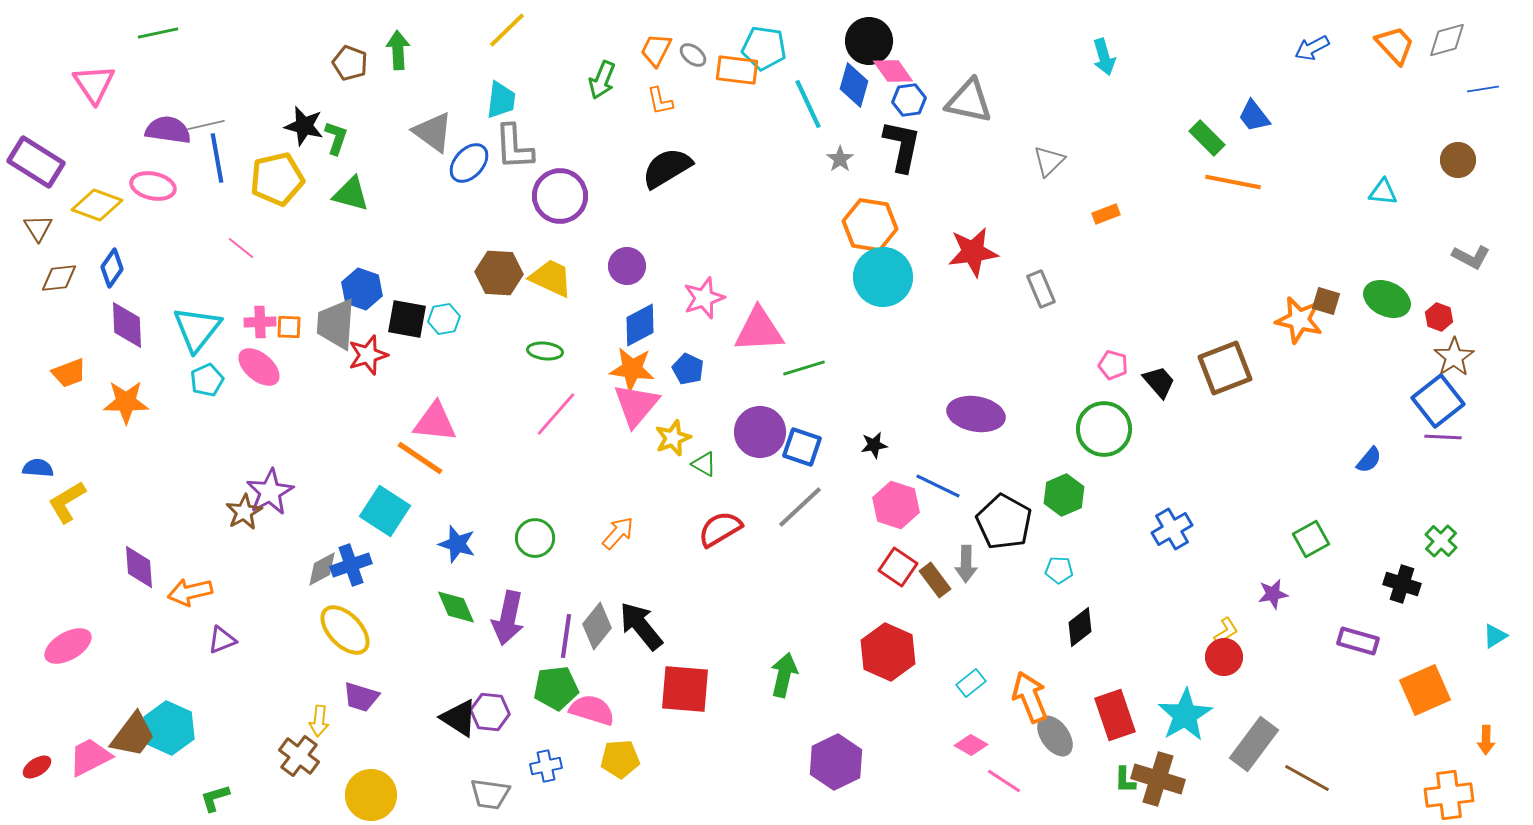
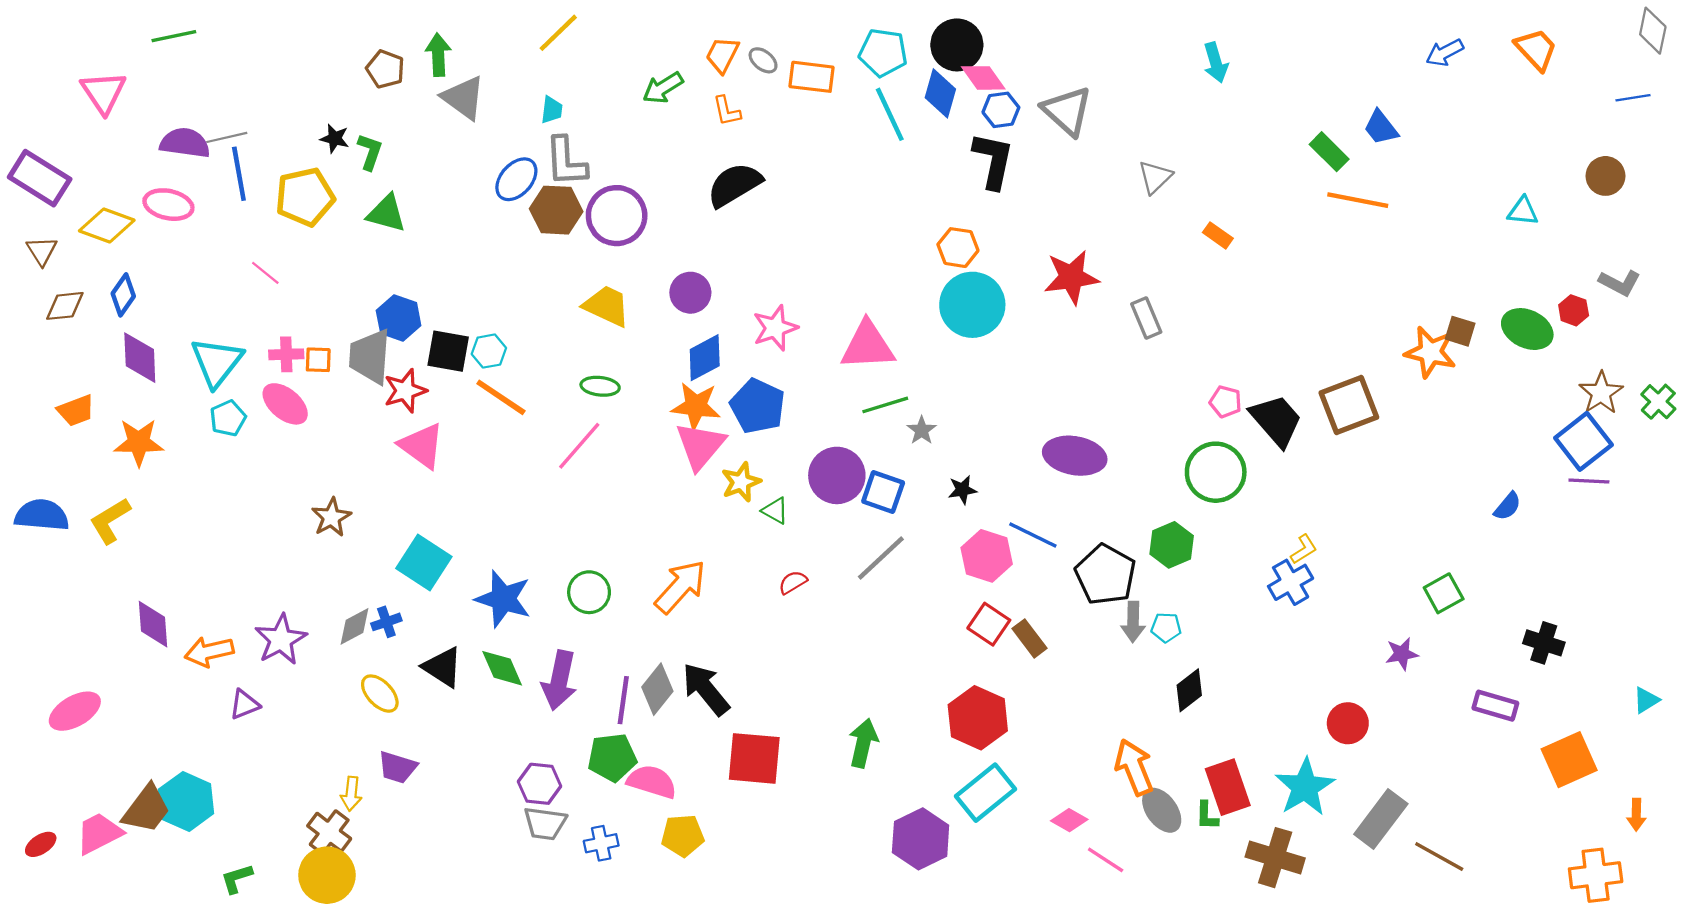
gray diamond: (1447, 40) -> (1653, 31), moved, turned -63
cyan pentagon: (764, 48) -> (883, 53), moved
green arrow: (602, 80) -> (663, 88), turned 36
cyan trapezoid: (501, 100) -> (552, 110), size x0.7
gray triangle: (969, 101) -> (1067, 111), turned 30
black star: (304, 126) -> (335, 139), size x0.7
gray triangle: (433, 132) -> (464, 98), moved
gray star: (840, 159) -> (922, 430), moved
orange rectangle: (1106, 214) -> (1218, 235), turned 56
orange hexagon: (870, 225) -> (958, 248), size x0.7
brown hexagon: (499, 273) -> (556, 210), moved
red hexagon: (1439, 317) -> (1574, 310), moved
pink triangle: (759, 330) -> (868, 346), moved
blue pentagon: (688, 369) -> (758, 406), size x1.6
black trapezoid: (1159, 382) -> (1276, 420), size x1.5
pink line: (556, 414) -> (579, 446), moved
pink triangle: (435, 422) -> (422, 446), moved, turned 30
orange line: (420, 458) -> (501, 397), moved
blue semicircle: (38, 468) -> (42, 515), size x1.6
purple star: (270, 492) -> (281, 640), moved
yellow L-shape: (67, 502) -> (110, 521), moved
brown star: (244, 512) -> (331, 517), moved
red semicircle: (720, 529) -> (793, 582), size x0.6
orange arrow: (618, 533) -> (680, 587), size x1.5
green cross: (1441, 541) -> (1658, 402), moved
blue star: (457, 544) -> (503, 599), size x1.4
gray arrow: (966, 564) -> (1133, 622), moved
blue cross: (351, 565) -> (386, 622), size x0.7
yellow ellipse: (345, 630) -> (380, 694), size x0.7
yellow L-shape: (1226, 631) -> (1304, 549), moved
cyan rectangle: (971, 683) -> (986, 793), moved, size x1.8
black triangle: (459, 718) -> (443, 667), moved
green L-shape: (1125, 780) -> (1207, 816), moved
gray trapezoid: (490, 794) -> (545, 823), moved
yellow circle: (371, 795) -> (327, 875), moved

